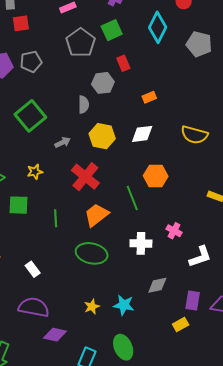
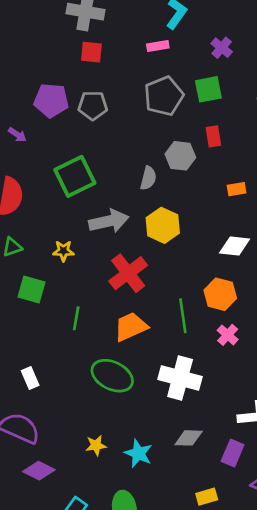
white diamond: (142, 134) -> (235, 246), moved
gray arrow: (63, 142) -> (109, 221), size x1.8
pink cross: (174, 231) -> (228, 335), moved
white cross: (141, 243) -> (180, 378), size x1.4
purple rectangle: (193, 300) -> (233, 453), moved

